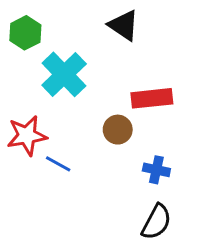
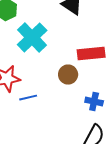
blue line: (58, 164) -> (28, 98), turned -42

